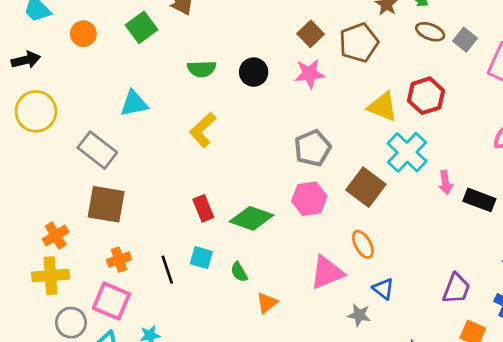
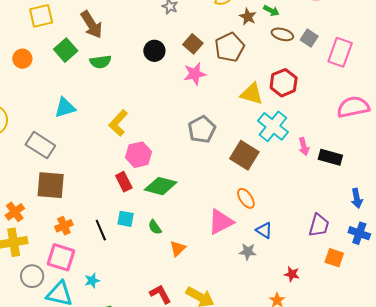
green semicircle: (202, 69) -> (100, 62), moved
black circle: (254, 72) -> (154, 51), moved
pink hexagon: (309, 199) -> (138, 155), moved

